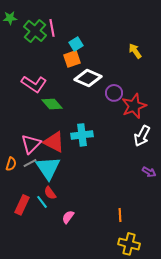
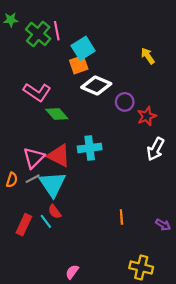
cyan square: (76, 44) -> (83, 48), size x1.5
red star: (134, 106) -> (147, 116), size x0.7
purple arrow: (149, 172) -> (163, 225), moved
orange line: (120, 215) -> (121, 217), moved
pink semicircle: (68, 217) -> (72, 272), moved

